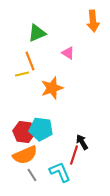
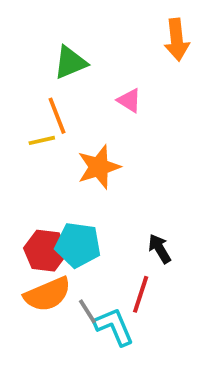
black arrow: (82, 142) -> (160, 249), moved
gray line: (32, 175) -> (87, 311), moved

